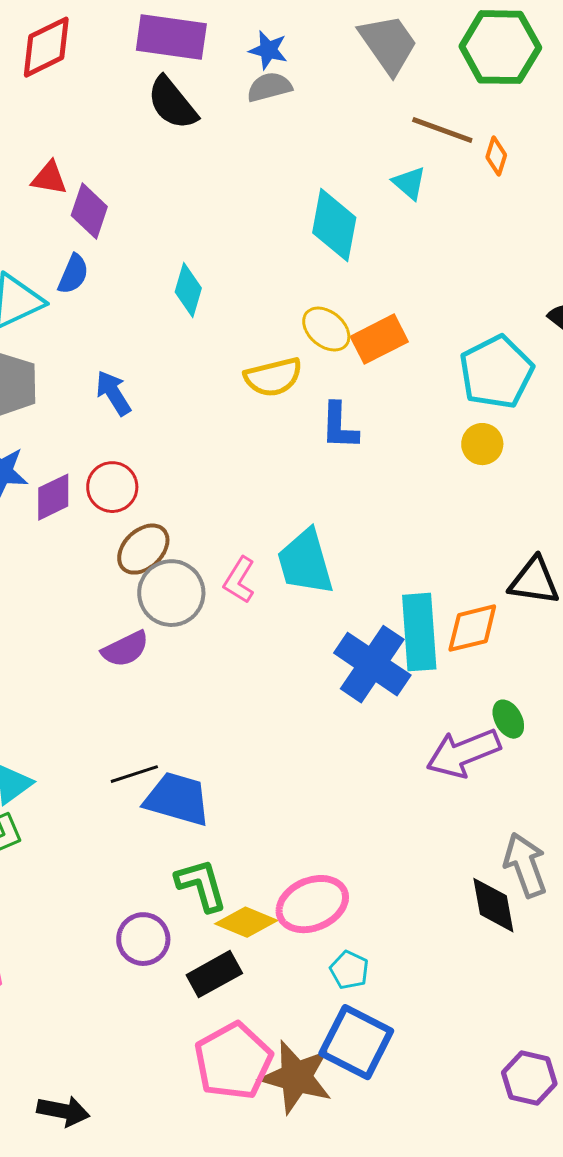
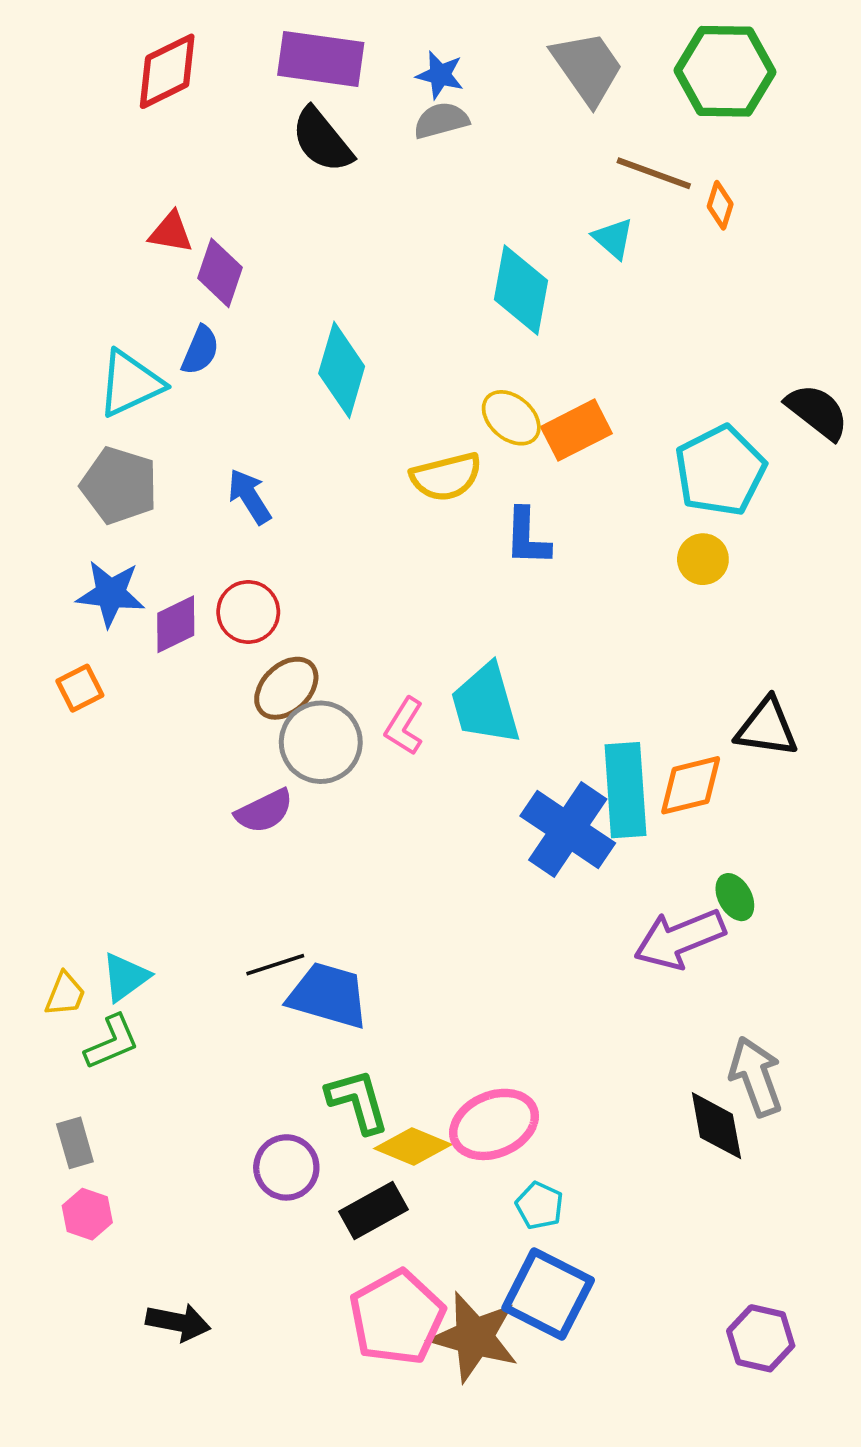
cyan diamond: (188, 290) -> (342, 370), size x1.4
black arrow: (63, 1111) -> (178, 1322), moved

